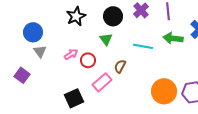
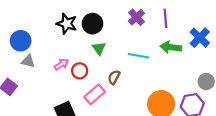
black star: (76, 16) -> (67, 24), turned -30
black circle: (113, 16) -> (92, 24), moved
gray triangle: (40, 51) -> (28, 61), turned -40

